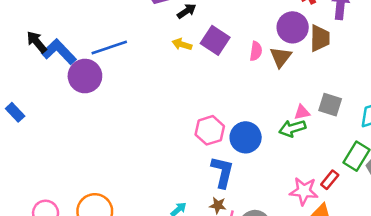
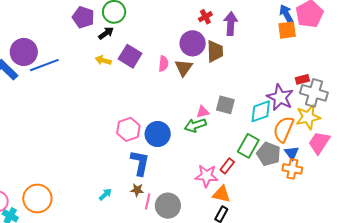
purple circle: (85, 76) -> (24, 52), moved

